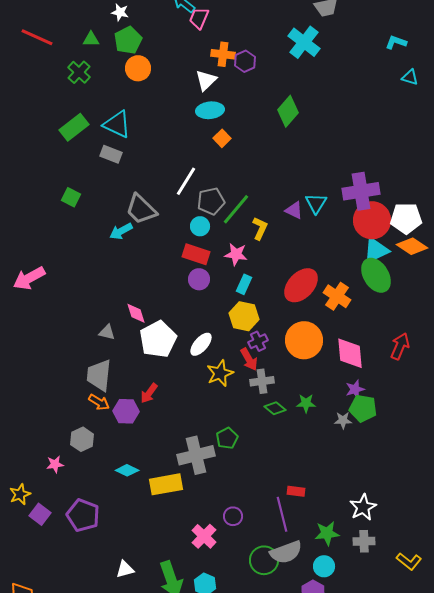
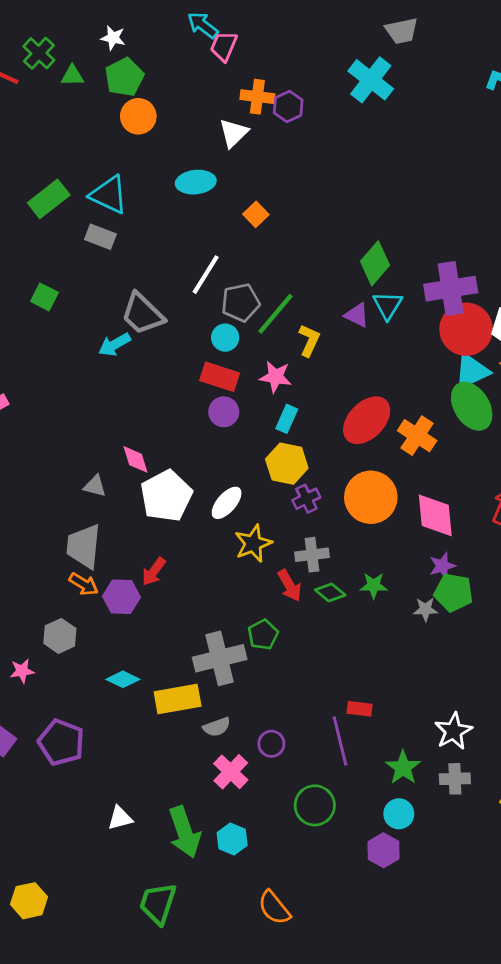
green cross: (79, 72) -> (39, 53), moved
cyan ellipse: (210, 110) -> (196, 182), moved
green diamond: (288, 111) -> (375, 263), moved
red arrow: (249, 359) -> (290, 585), moved
green star: (327, 533) -> (403, 768), turned -30
gray semicircle: (286, 552) -> (217, 727), moved, size x0.6

